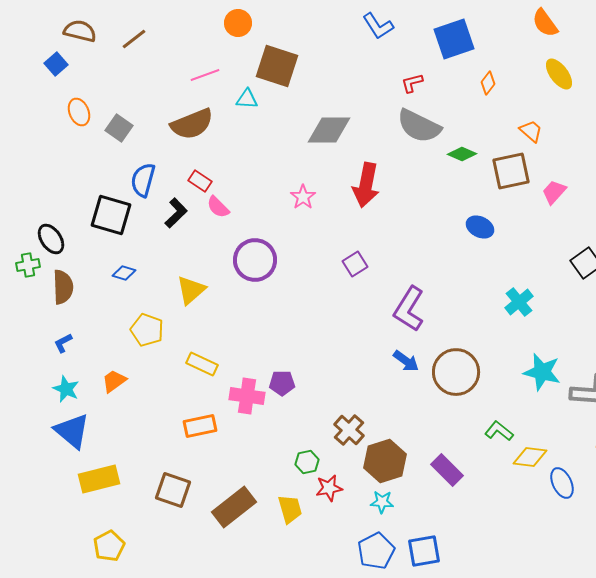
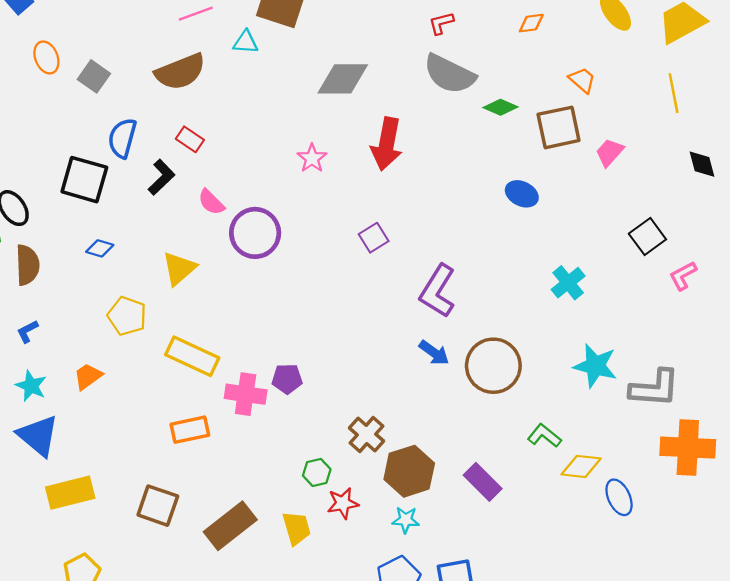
orange diamond: (488, 83) -> (531, 23), turned 45
pink semicircle: (218, 207) -> (211, 202), moved
yellow rectangle: (202, 364) -> (192, 356), size x1.4

